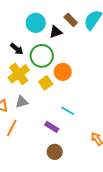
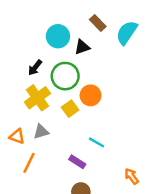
brown rectangle: (71, 20) -> (98, 23), moved
black arrow: (17, 49) -> (35, 68), turned 88

